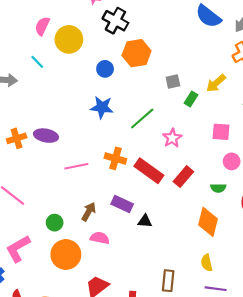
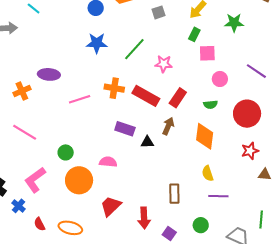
green rectangle: (191, 99) -> (194, 34), moved
orange cross: (17, 138) -> (22, 91), moved
pink star: (172, 138) -> (164, 64), turned -30
brown arrow: (89, 212) -> (168, 126), moved

